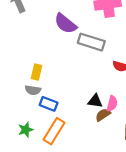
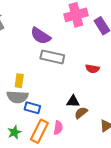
gray rectangle: (91, 42) -> (52, 57), moved
gray semicircle: (33, 90) -> (17, 97), size x1.5
pink semicircle: (112, 104) -> (58, 128), moved

